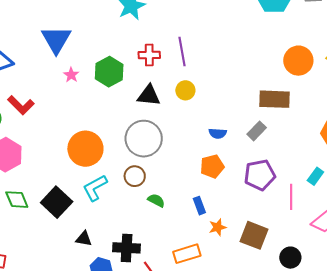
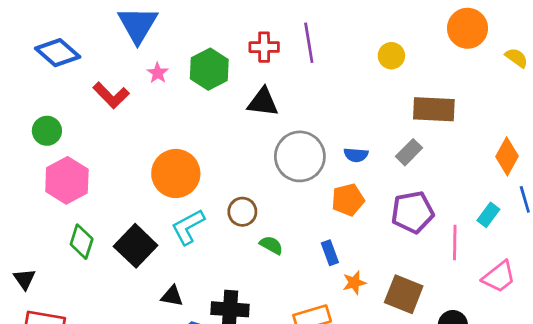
orange circle: (298, 61) -> (468, 28), moved
yellow circle: (185, 90) -> (391, 56), moved
red L-shape: (21, 105) -> (111, 95), moved
gray circle: (144, 139) -> (300, 156), moved
green diamond: (17, 200) -> (82, 242), turned 40

